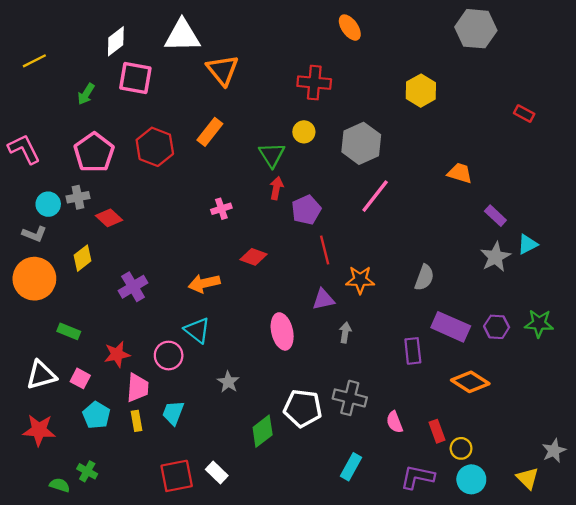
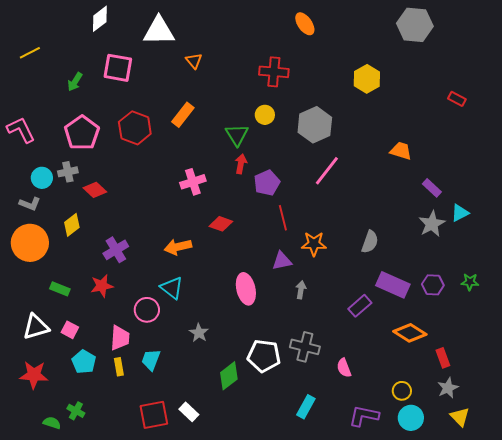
white diamond: (116, 41) -> (100, 19), moved
orange triangle: (222, 70) -> (194, 61), size x0.6
pink cross: (221, 209) -> (193, 182), size x1.4
green star: (539, 323) -> (470, 282), size x0.7
purple rectangle: (413, 351) -> (360, 306), turned 55
red star: (117, 354) -> (102, 286), moved
red rectangle: (437, 431) -> (443, 358), moved
gray star: (554, 451) -> (448, 388), moved

